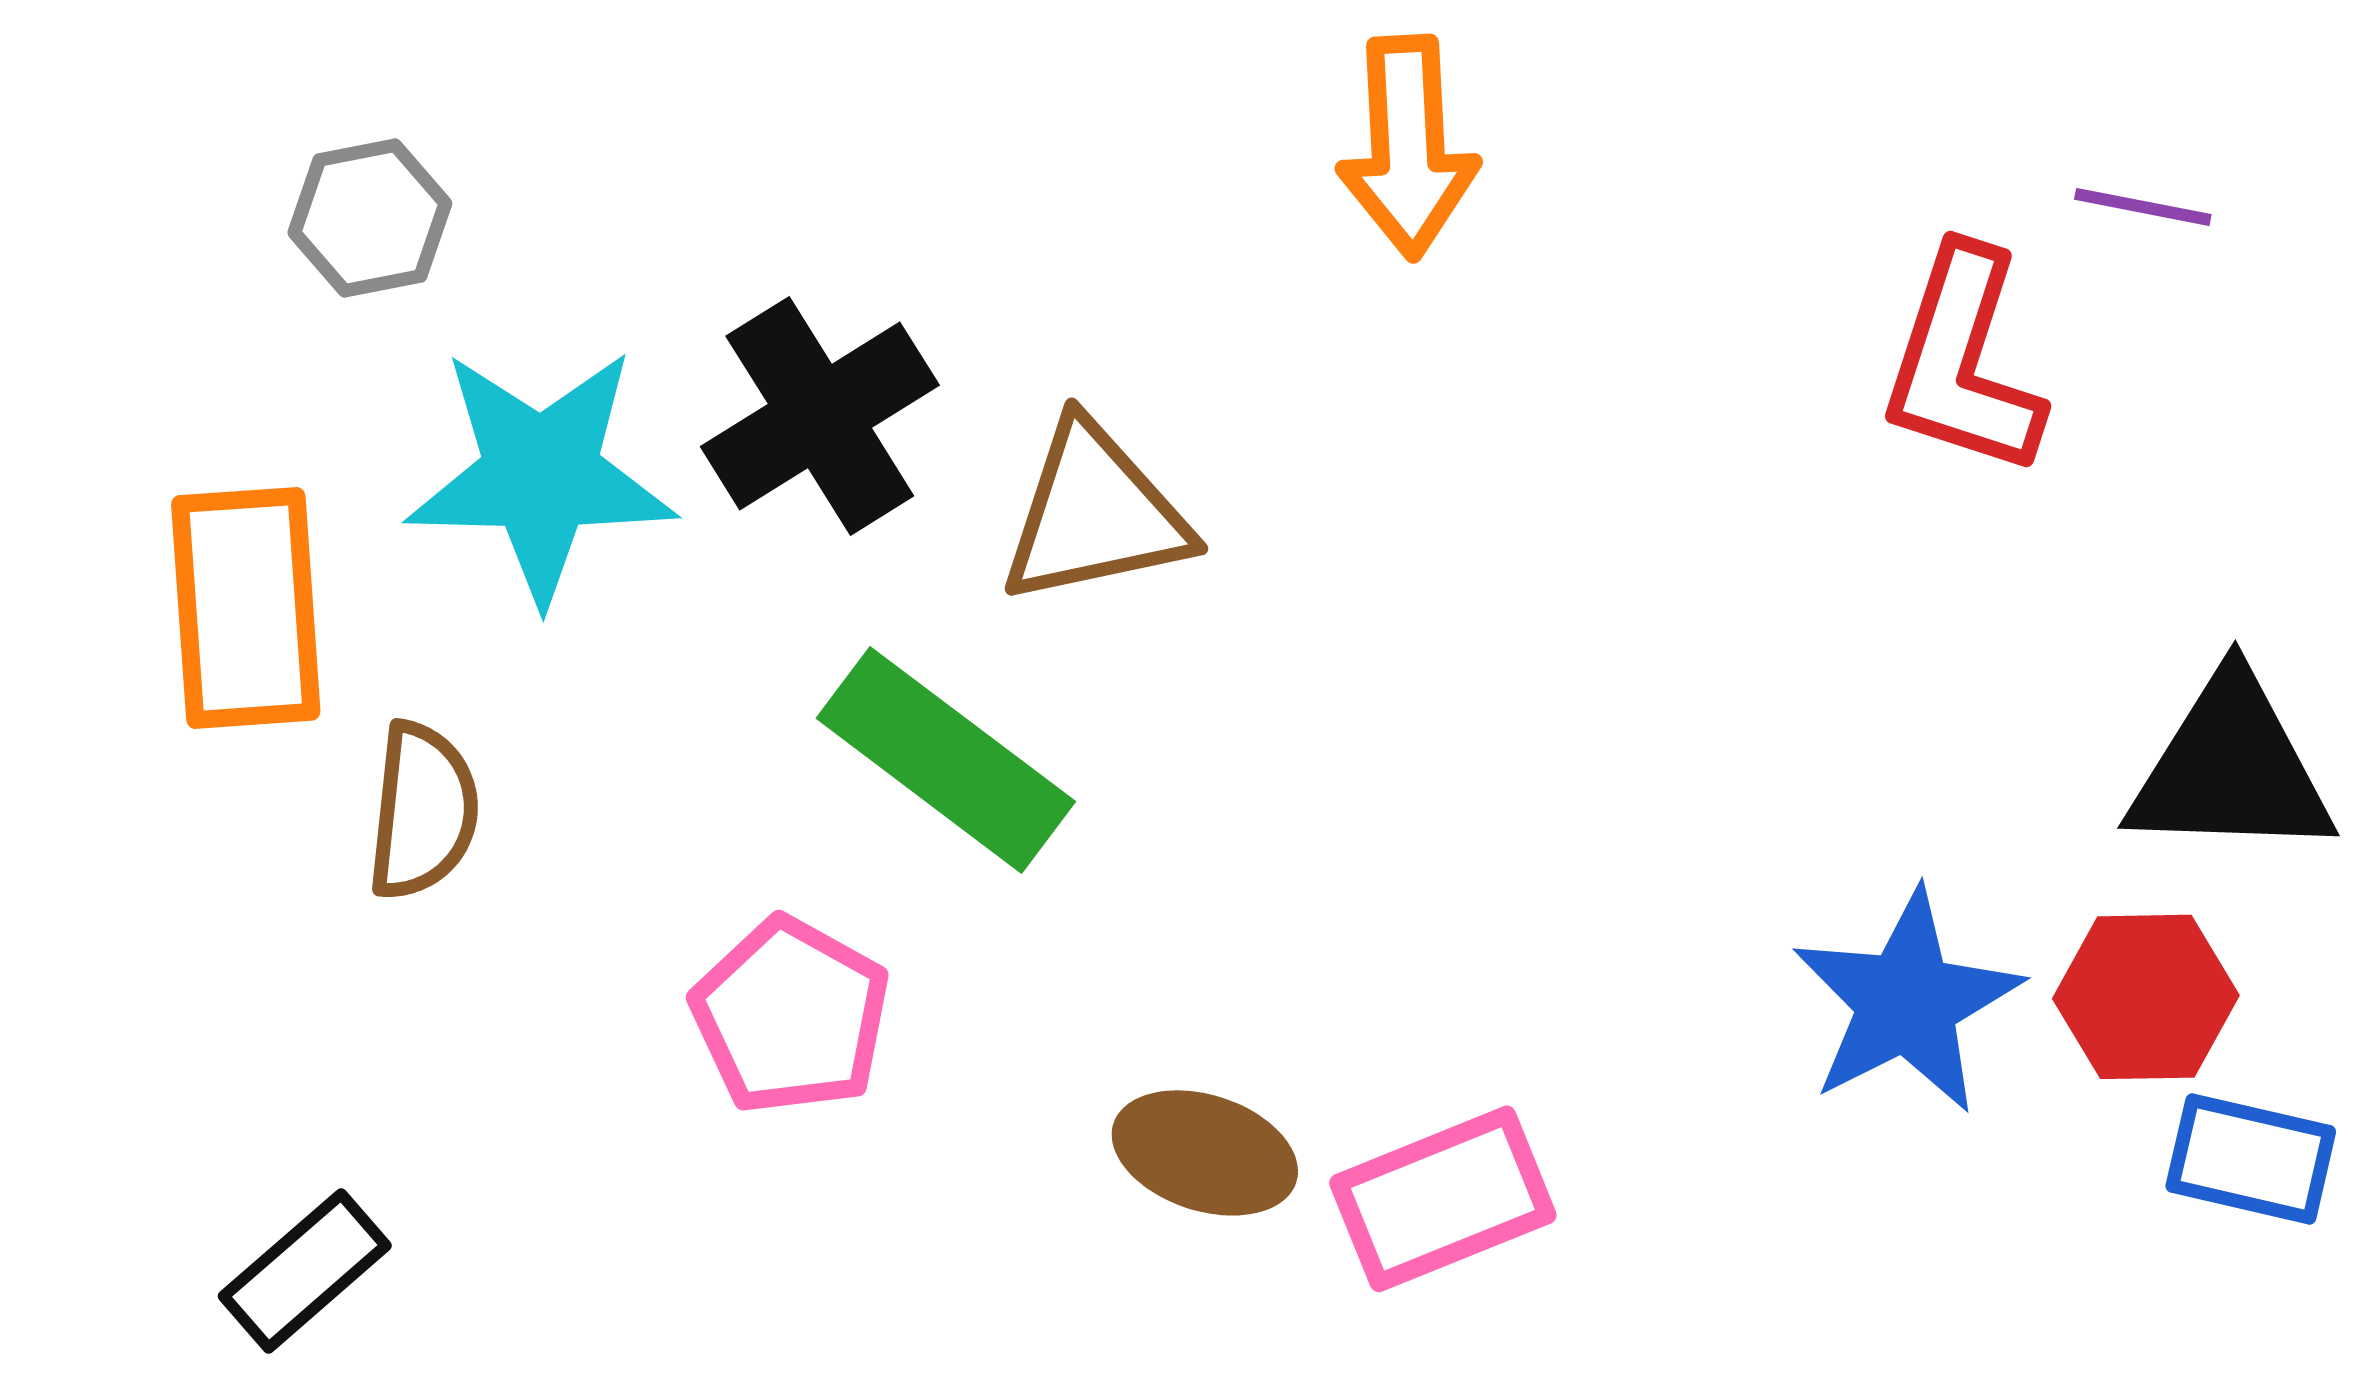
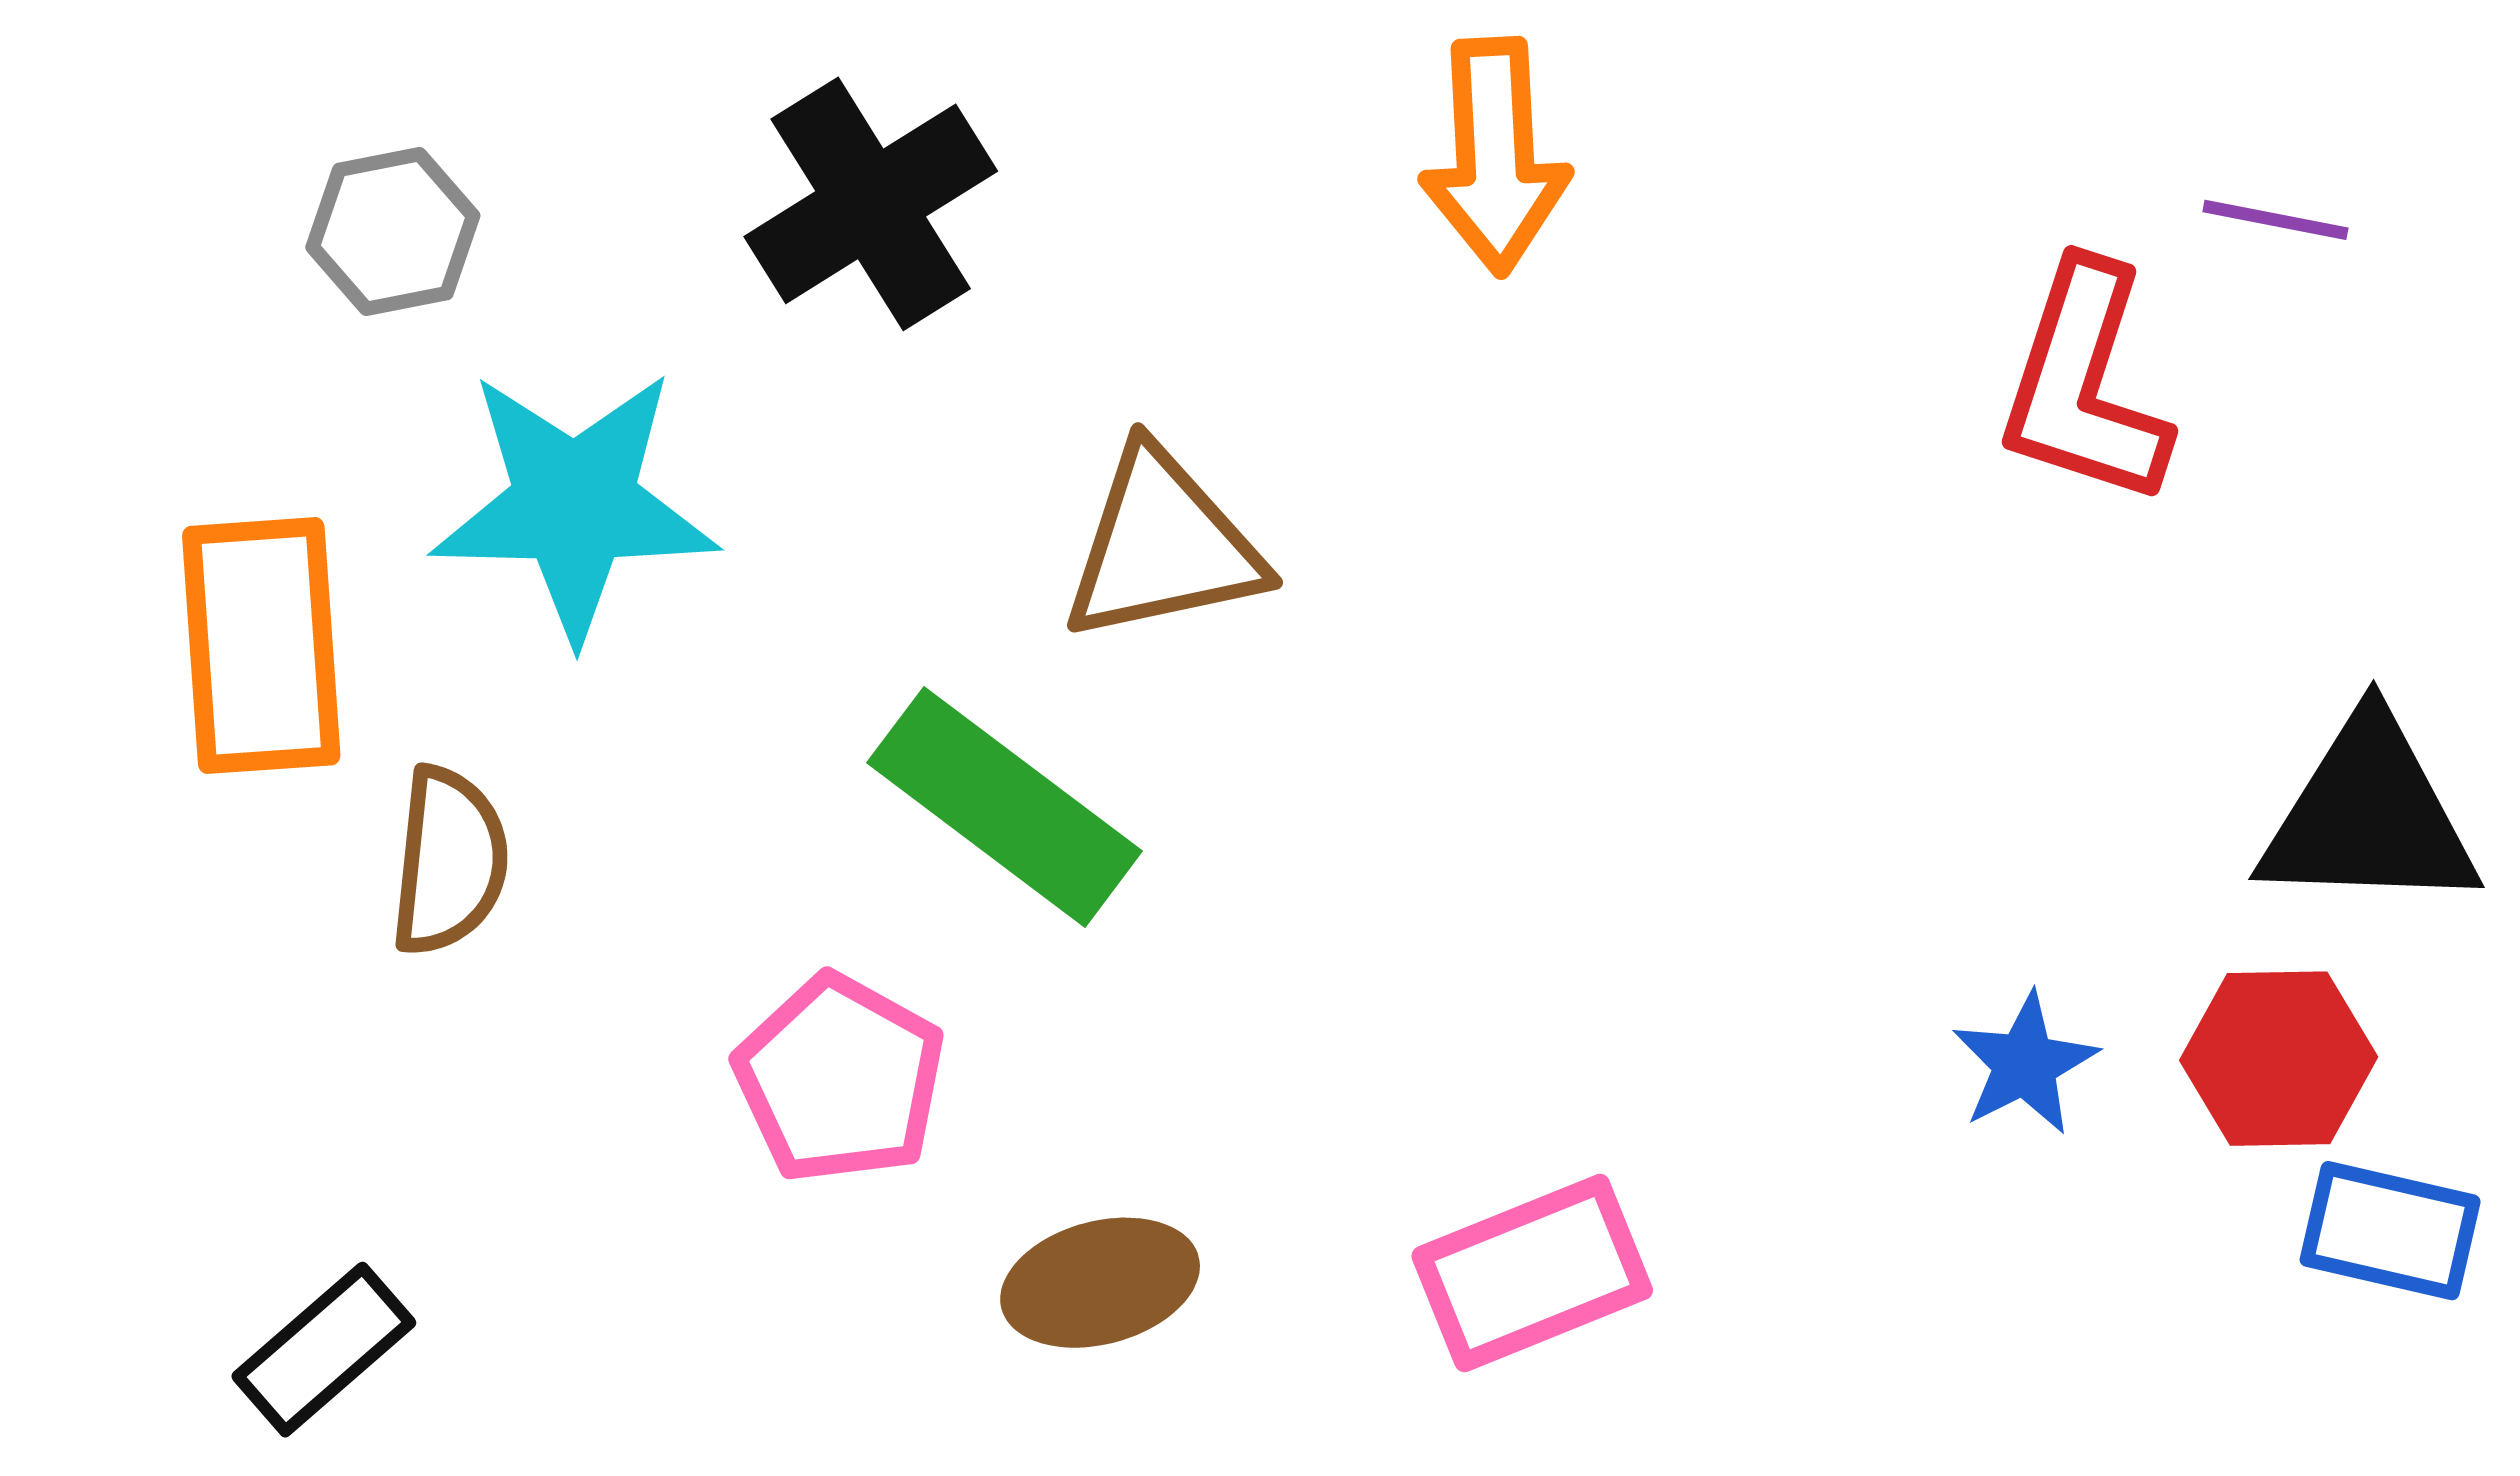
black cross: (820, 416) -> (871, 204), moved
blue star: (1907, 1002) -> (2025, 1064), size x0.6
brown ellipse: (1205, 1153) -> (1100, 1283), moved, turned -33

